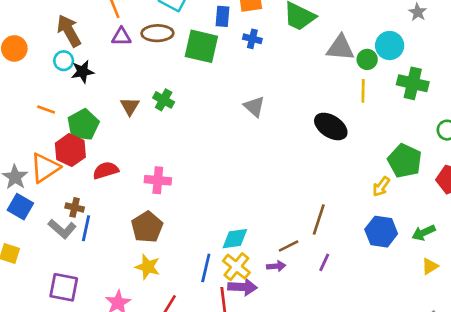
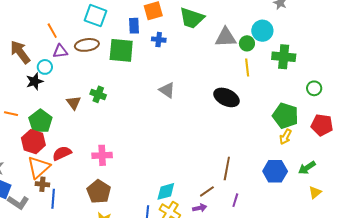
cyan circle: (64, 61) -> (45, 67), moved
orange triangle: (45, 168) -> (39, 167), moved
yellow arrow: (381, 187) -> (285, 137), moved
gray L-shape: (62, 229) -> (18, 202), moved

